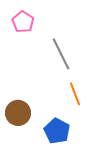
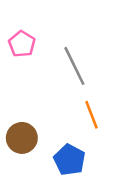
pink pentagon: (23, 22) -> (22, 44), moved

